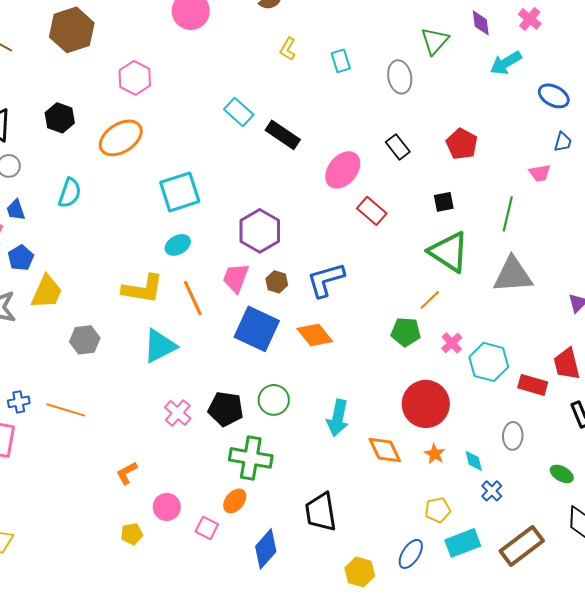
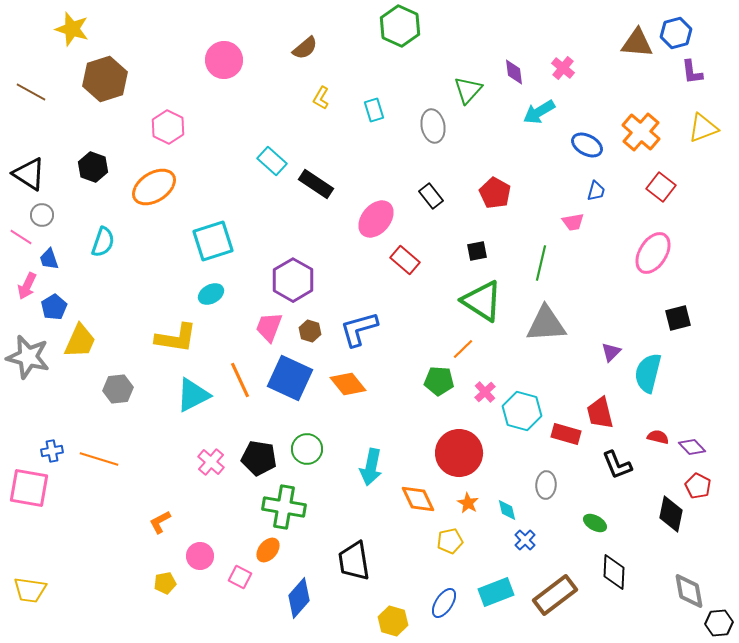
orange line: (193, 298) -> (240, 380), moved
yellow pentagon: (438, 510) -> (450, 541), moved

